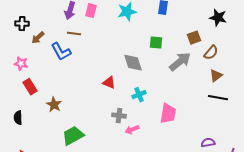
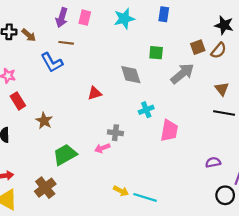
brown arrow: (38, 38) -> (29, 35), moved, turned -96
brown semicircle: (211, 53) -> (219, 50), moved
brown triangle: (216, 76) -> (222, 89), turned -32
red triangle: (109, 83) -> (95, 93), moved, turned -40
cyan cross: (139, 95) -> (146, 110), moved
pink arrow: (132, 130) -> (102, 148), moved

